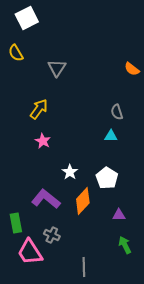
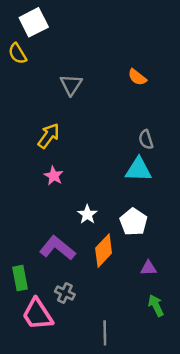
yellow semicircle: (16, 53) -> (17, 54), moved
orange semicircle: (132, 69) -> (137, 77), moved
cyan triangle: (111, 136) -> (138, 170), size x1.6

